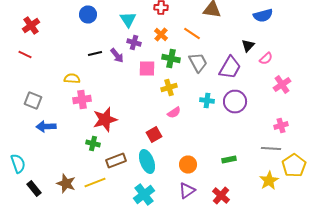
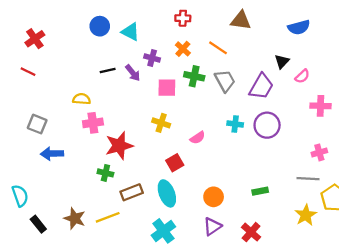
cyan triangle: (128, 20) -> (130, 32), moved, turned -30
pink cross: (282, 84) -> (320, 106), turned 36
yellow cross: (169, 88) -> (161, 123), moved, turned 35

